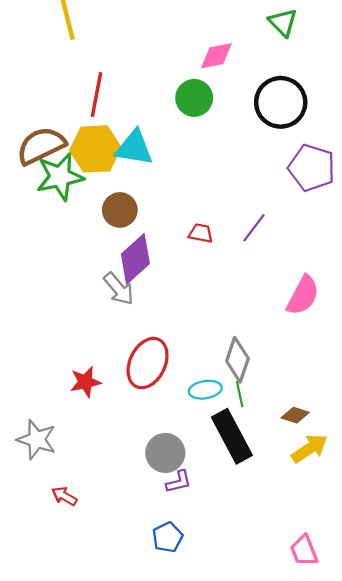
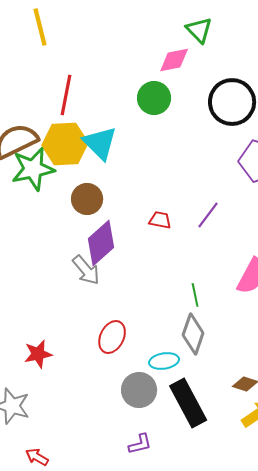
green triangle: (283, 22) -> (199, 30), moved
cyan triangle: (134, 148) -> (100, 143), turned 36
red ellipse: (148, 363) -> (112, 337), size x0.7
red star: (85, 382) -> (38, 354), moved
green line: (240, 394) -> (195, 295), moved
gray circle: (165, 453) -> (139, 390), moved

